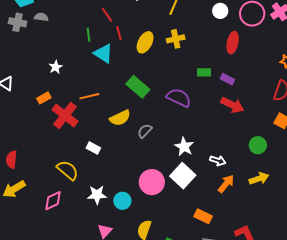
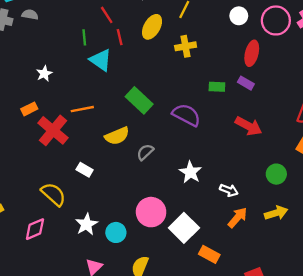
yellow ellipse: (145, 42) -> (152, 27), moved
purple rectangle: (227, 79) -> (246, 83), moved
white square: (183, 176) -> (184, 228), moved
white star: (97, 195) -> (87, 224), turned -30

